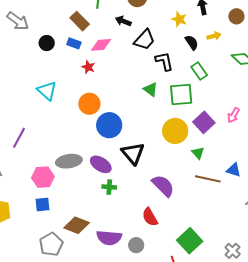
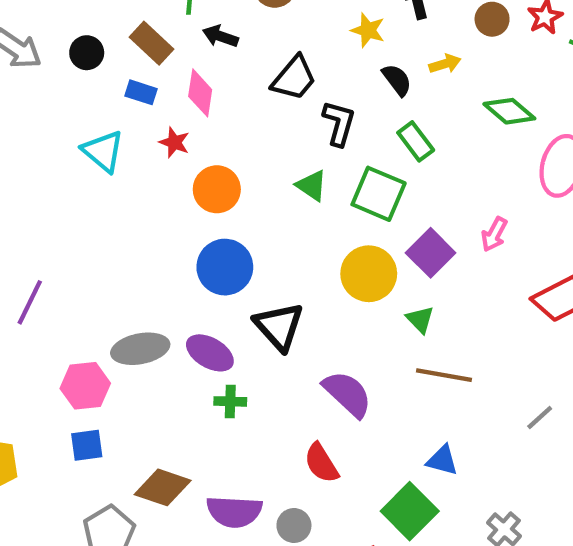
black arrow: (123, 21) -> (220, 36), moved
black circle: (47, 43) -> (87, 53), moved
pink diamond: (101, 45) -> (200, 93), turned -75
black L-shape: (164, 61) -> (339, 123), turned 30
cyan triangle: (47, 91) -> (103, 151), moved
green square: (181, 94) -> (379, 194), turned 30
orange circle: (89, 104) -> (217, 189), moved
blue triangle: (234, 170) -> (442, 460), moved

